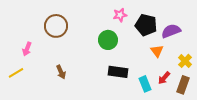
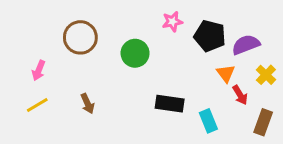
green circle: (108, 40) -> (135, 53), moved
yellow cross: (185, 61) -> (266, 75), moved
yellow line: (16, 73) -> (37, 105), moved
red arrow: (164, 78) -> (240, 95), moved, turned -72

